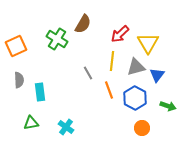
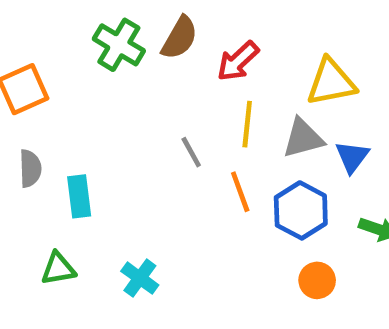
red arrow: (120, 34) -> (238, 61), moved
green cross: (57, 39) -> (119, 45), moved
yellow triangle: (148, 43) -> (331, 82), turned 50

